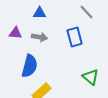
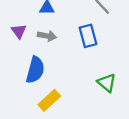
purple triangle: (16, 33) -> (19, 31), turned 48

